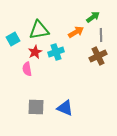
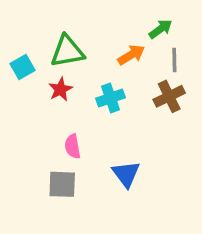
cyan cross: (56, 52) -> (110, 98), moved
pink semicircle: (27, 69) -> (73, 146), moved
blue triangle: (65, 108) -> (126, 174), moved, turned 30

